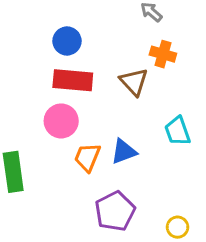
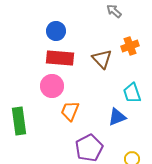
orange cross: (163, 54) -> (130, 46), moved, turned -36
blue triangle: (124, 152) -> (117, 117), moved

